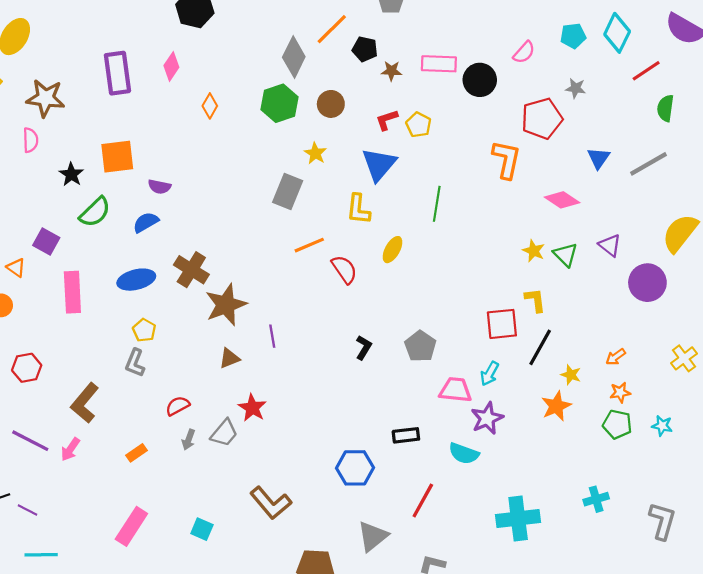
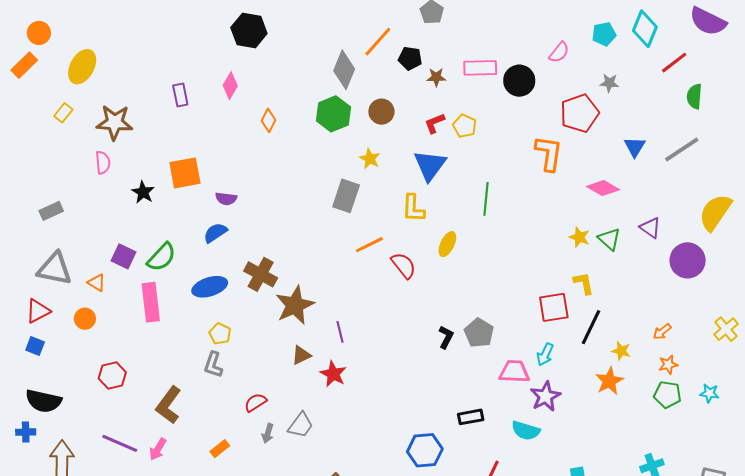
purple rectangle: (117, 73) -> (180, 95), size x0.6
green semicircle: (95, 212) -> (161, 257), moved
black L-shape: (364, 347) -> (446, 337), moved
red star: (252, 408) -> (333, 374), moved

